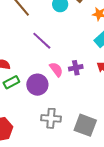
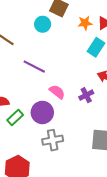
purple cross: (76, 68) -> (86, 95), moved
gray cross: (51, 118) -> (53, 140), moved

